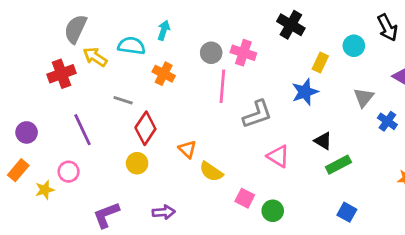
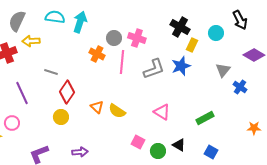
black cross: (291, 25) -> (180, 27), moved
cyan arrow: (164, 30) -> (80, 22), size x1.5
cyan semicircle: (131, 46) -> (55, 17), moved
yellow arrow: (95, 57) -> (31, 41), turned -36
orange cross: (164, 74) -> (97, 54), moved
gray L-shape: (257, 114) -> (154, 69), moved
black triangle: (323, 141) -> (179, 145), moved
yellow semicircle: (211, 172) -> (117, 111), moved

